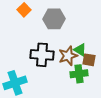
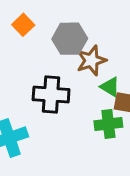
brown star: (68, 56) -> (91, 60), moved

